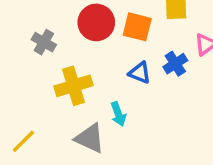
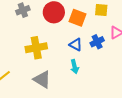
gray cross: (44, 42) -> (23, 10), moved, turned 32
cyan arrow: (118, 114) -> (75, 67), moved

